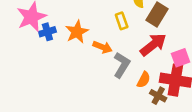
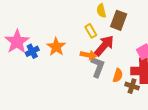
red arrow: (153, 45) -> (104, 46), moved
orange arrow: (103, 47) -> (88, 55), moved

